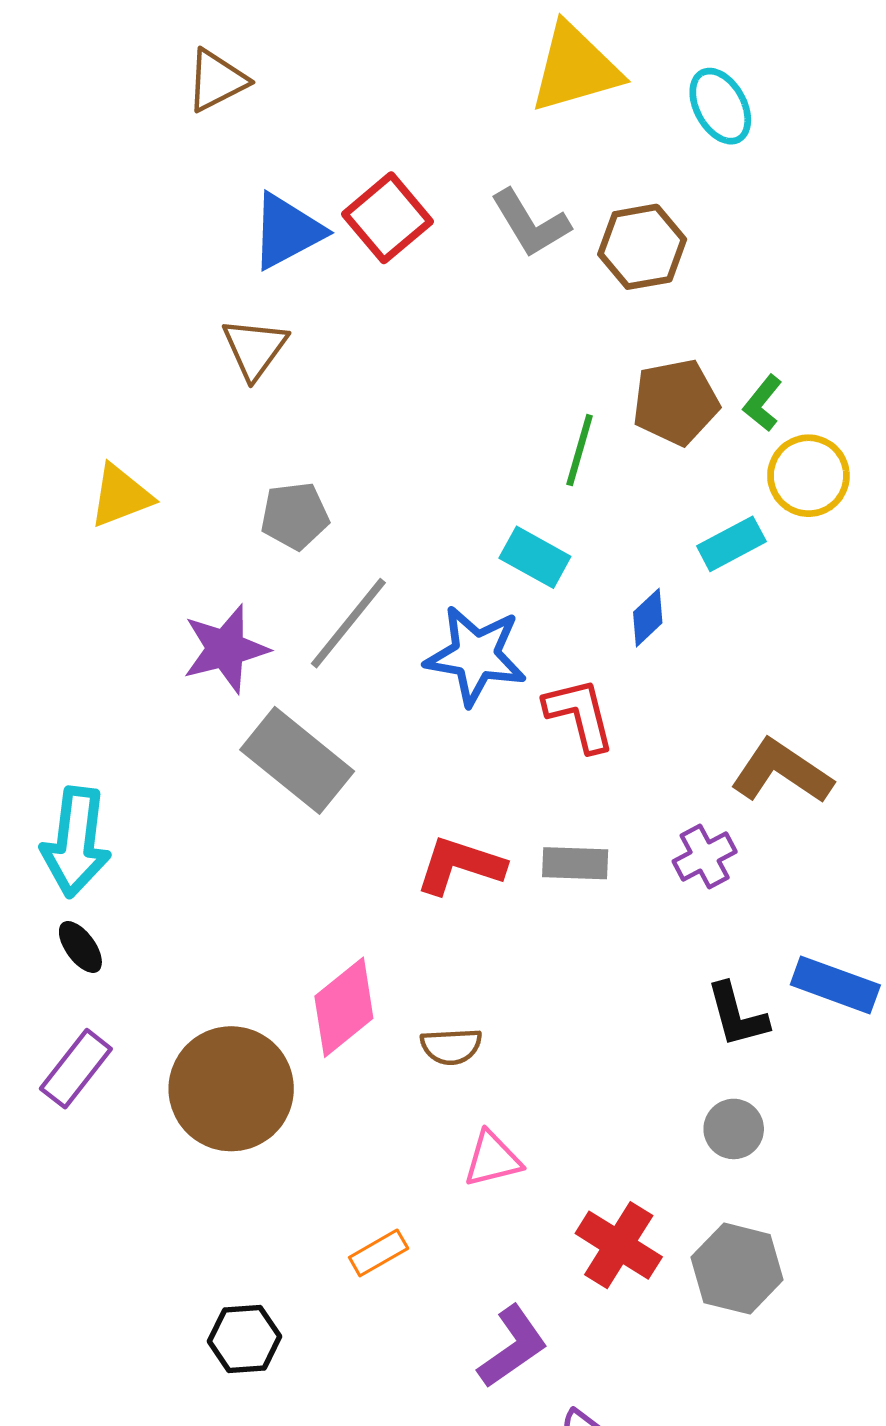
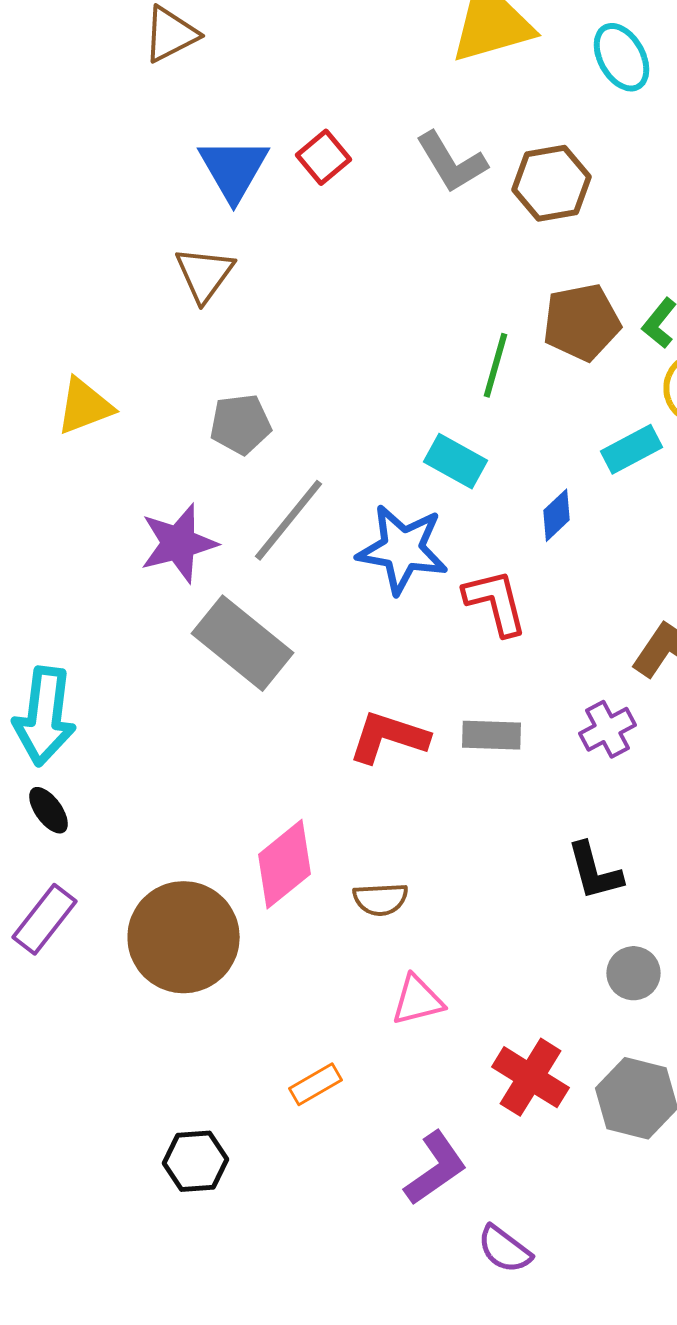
red square: (388, 218) -> (324, 157), size x0.7
blue triangle: (287, 231) -> (234, 169), turned -32
black L-shape: (737, 1015) -> (594, 871), moved

